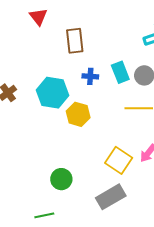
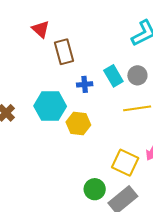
red triangle: (38, 17) -> (41, 29), moved
green circle: (61, 179) -> (95, 189), moved

